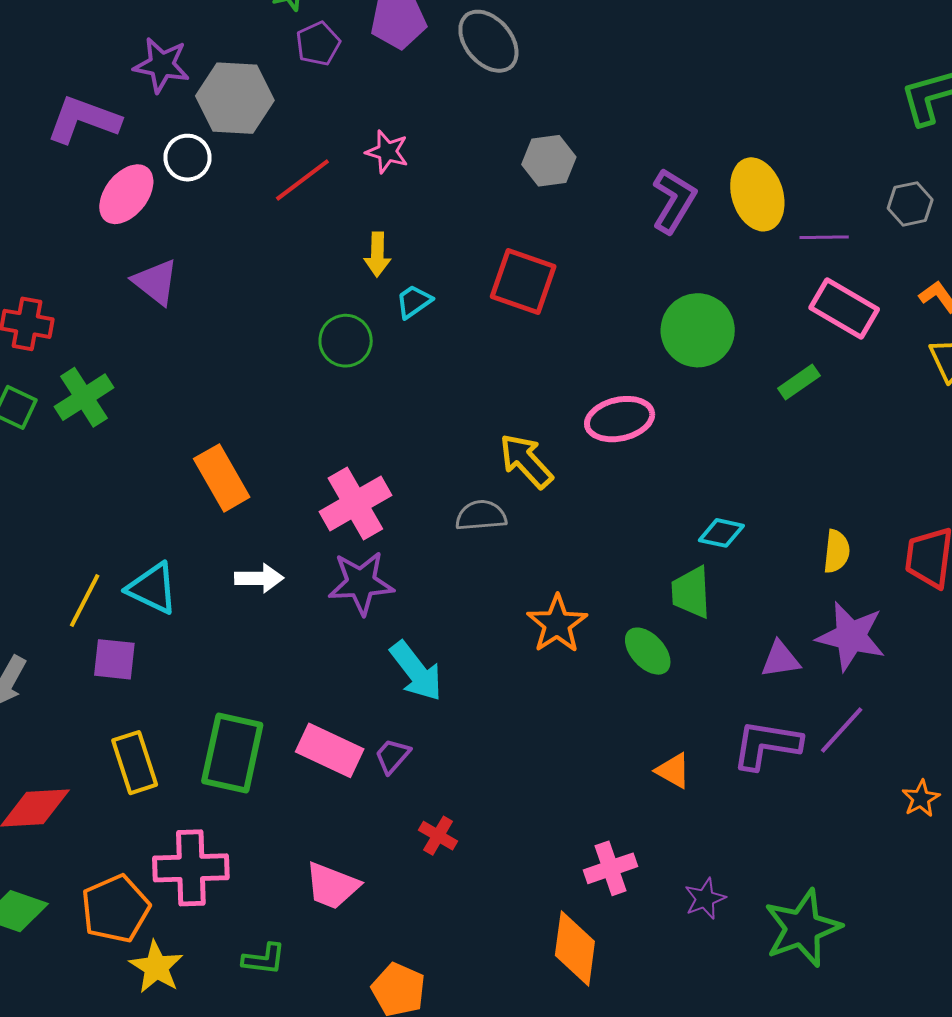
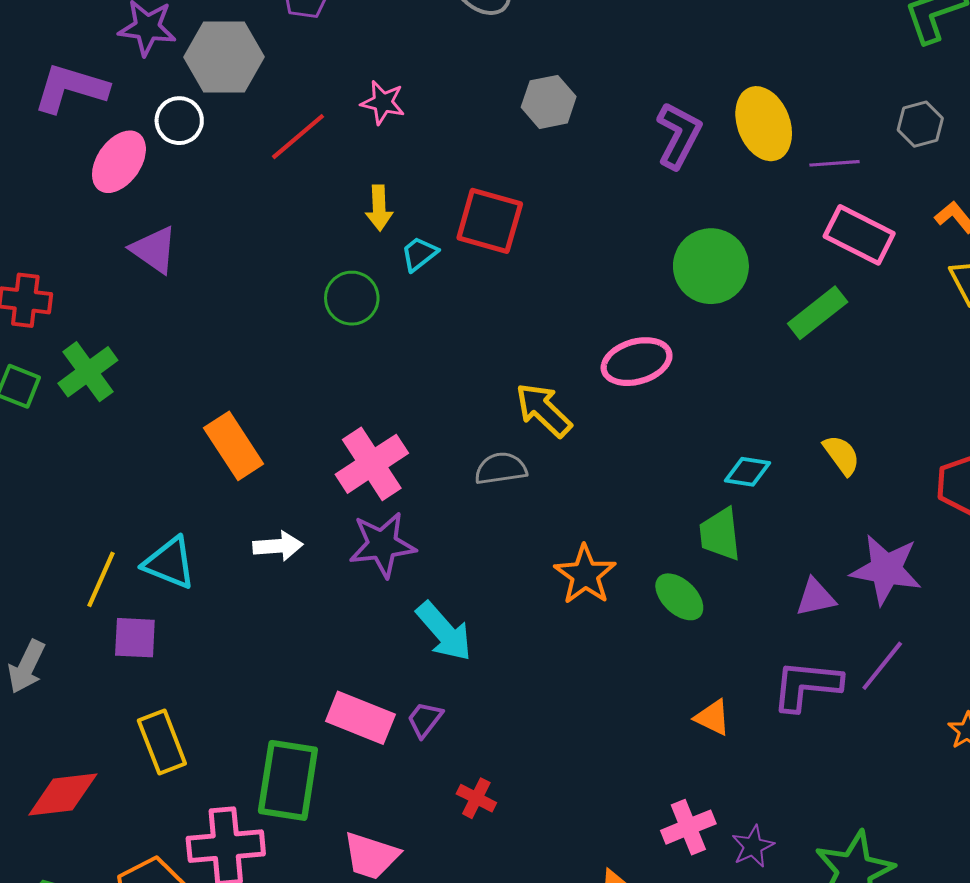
red square: (523, 281) -> (490, 221), moved
green rectangle: (799, 382) -> (818, 313), size x1.4
yellow semicircle: (837, 551) -> (842, 455), moved, turned -39
green rectangle: (232, 753) -> (288, 780), moved
pink cross: (610, 868) -> (688, 827), moved

